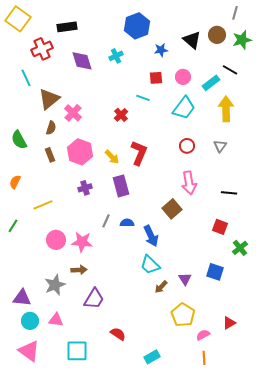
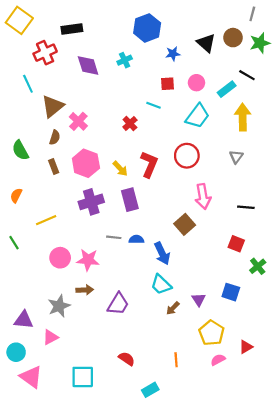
red circle: (187, 146) -> (187, 156), moved, size x1.5
purple cross: (85, 188) -> (91, 202), size x1.6
gray line: (106, 221) -> (114, 237), turned 72
green line: (13, 226) -> (14, 243), turned -64
purple trapezoid: (94, 299) -> (118, 304), moved
yellow pentagon: (183, 315) -> (212, 333), moved
pink triangle: (56, 320) -> (50, 337), moved, turned -35
cyan circle: (30, 321) -> (16, 352), moved
cyan rectangle: (152, 357) -> (150, 390), moved
orange line: (204, 358) -> (176, 360), moved

